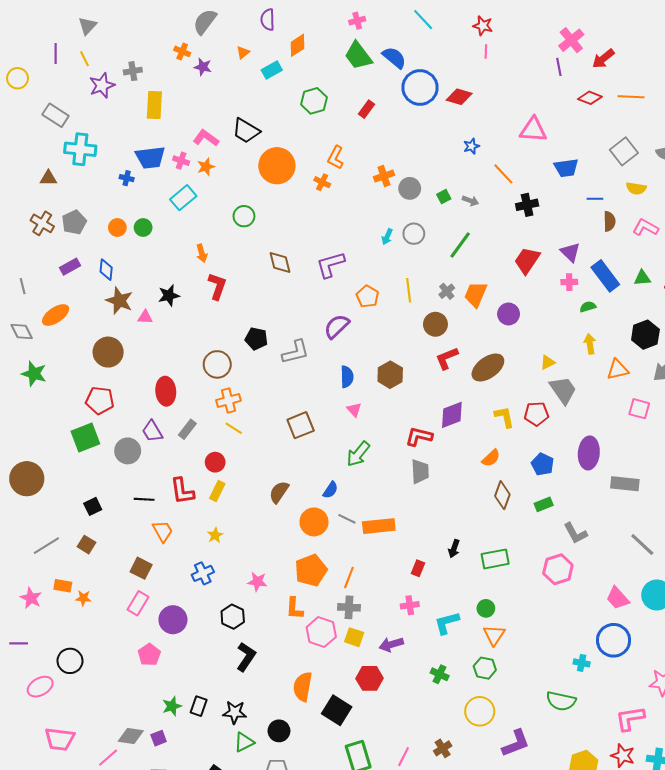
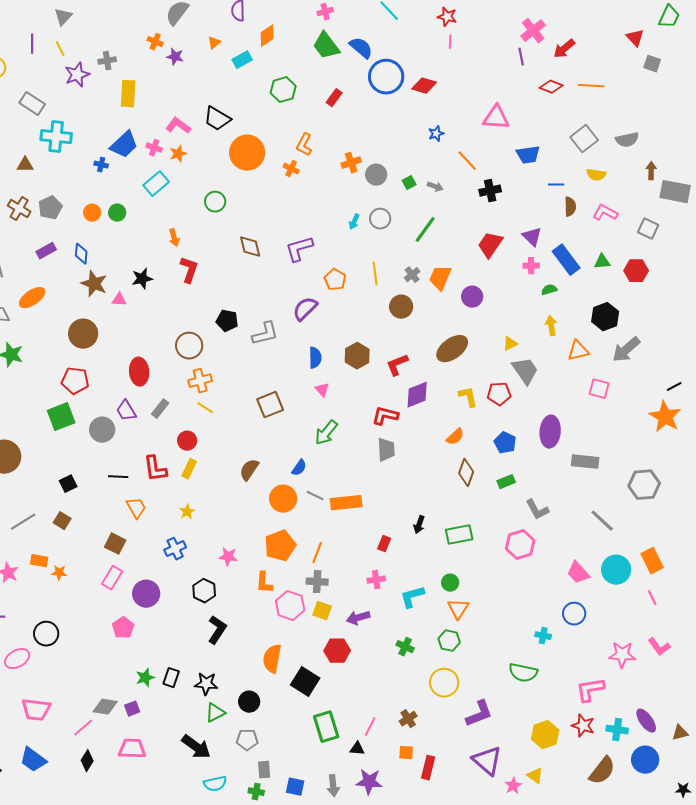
blue trapezoid: (150, 158) -> (124, 145), turned -36
red L-shape: (447, 358) -> (397, 365), moved
blue circle: (614, 640) -> (574, 614), size x0.7

